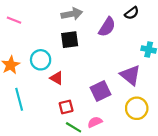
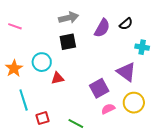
black semicircle: (132, 13) -> (126, 24), moved
red triangle: (57, 78) -> (58, 78), turned -40
red square: (66, 107) -> (42, 118), moved
pink semicircle: (95, 122) -> (108, 109), moved

